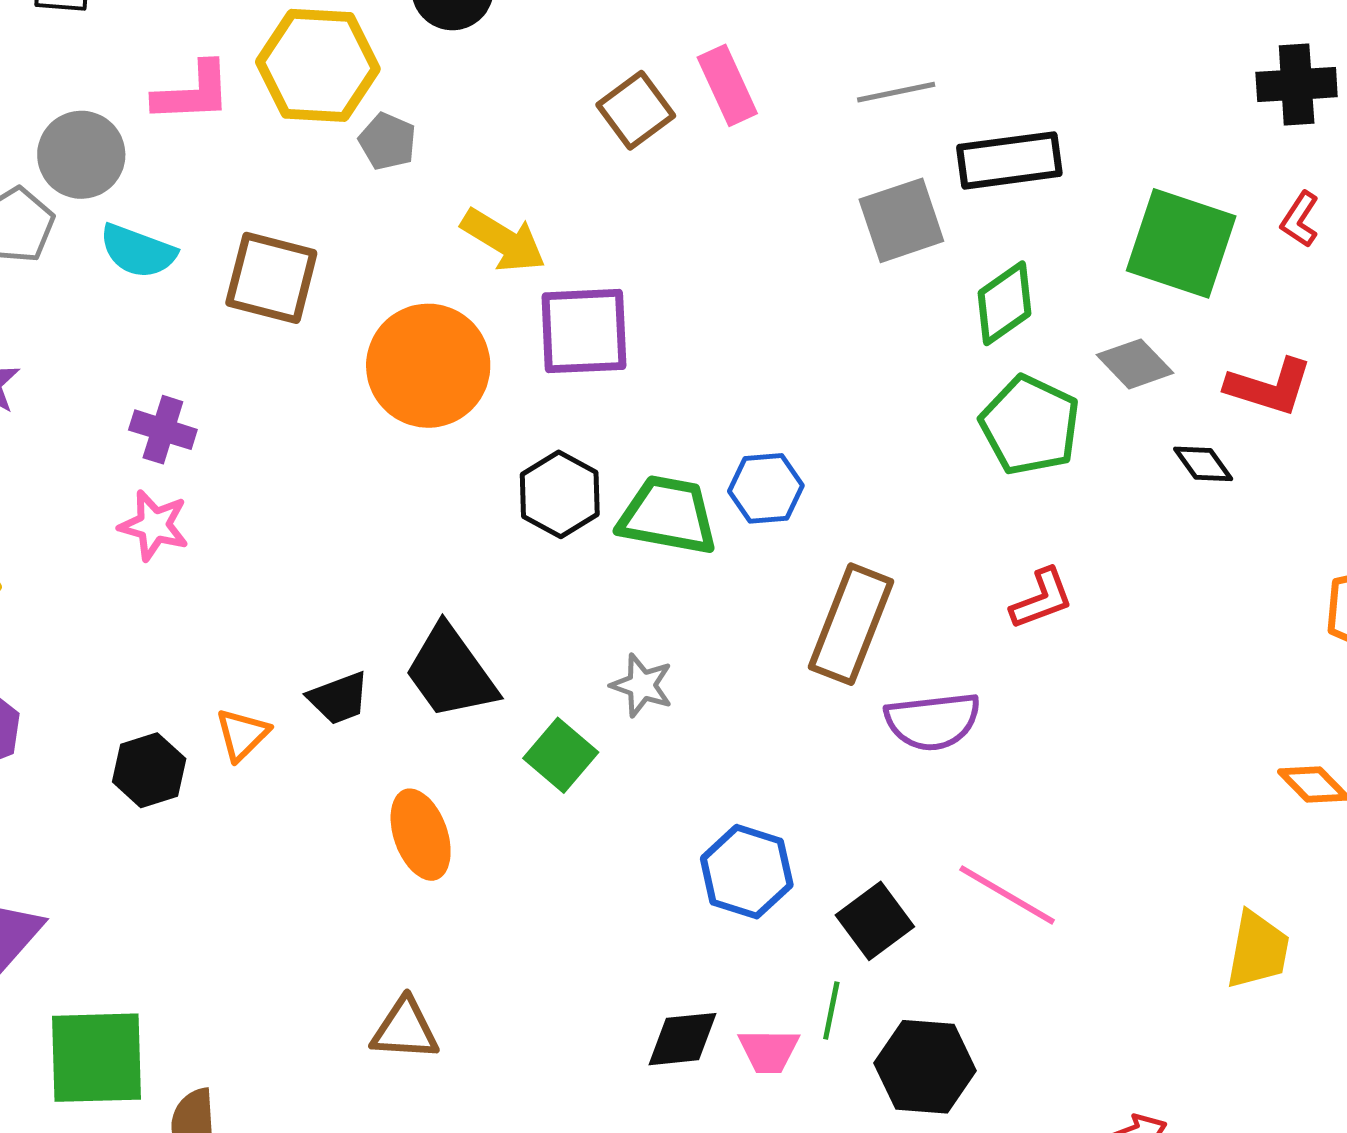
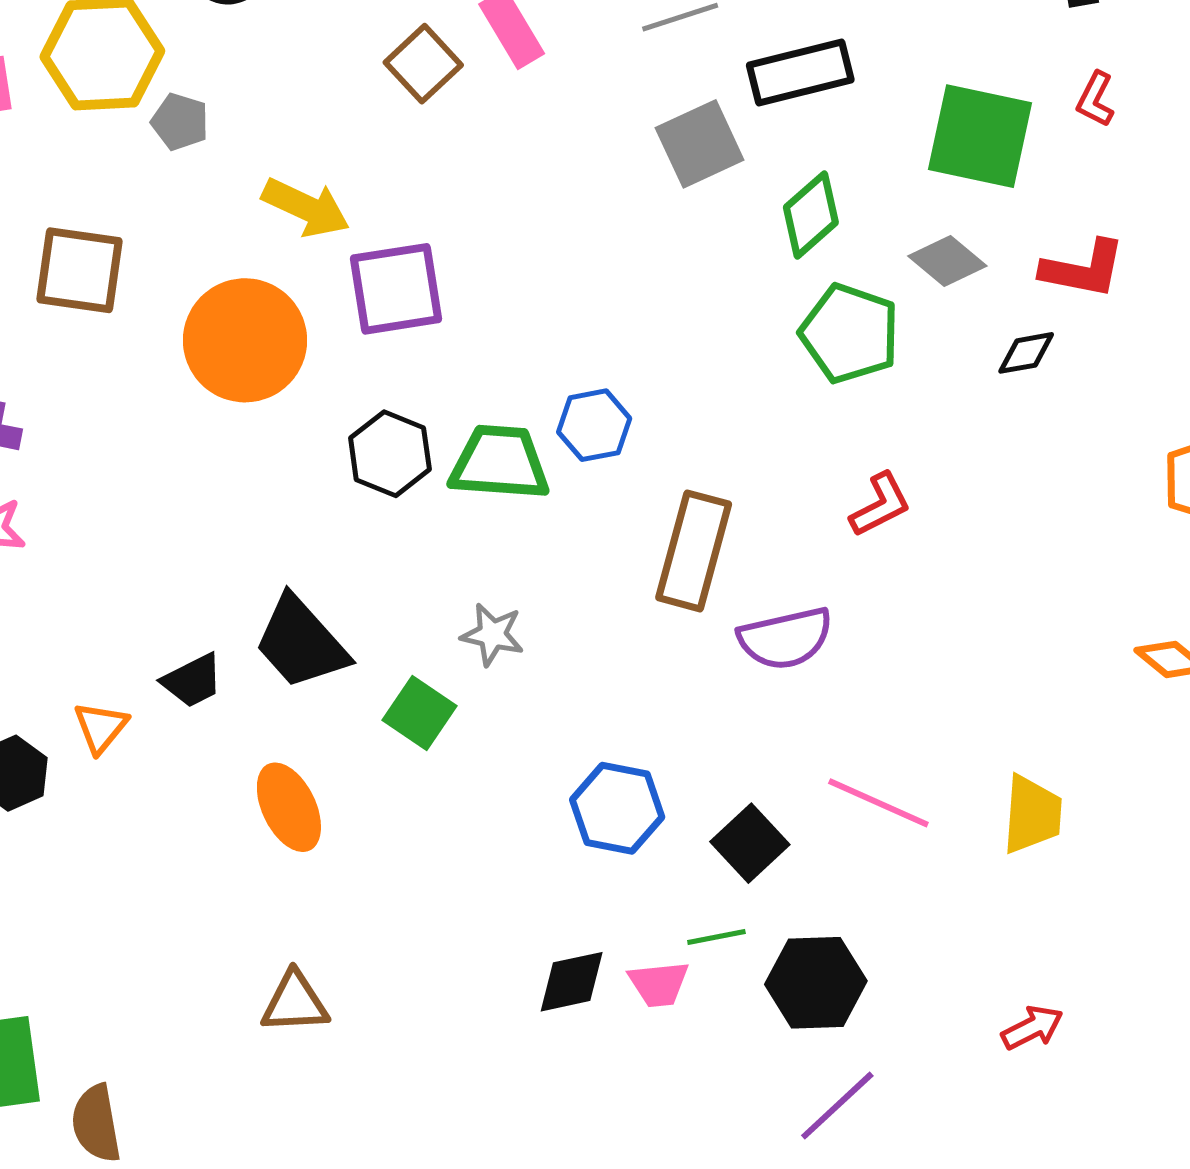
black diamond: (1203, 464) -> (1026, 353), turned -58
yellow trapezoid: (1258, 950) -> (1032, 814), moved
green line: (831, 1011) -> (716, 937), turned 74

